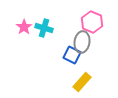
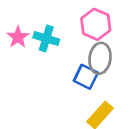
pink hexagon: (92, 22) -> (96, 24), moved

